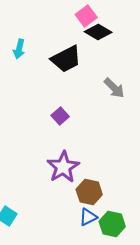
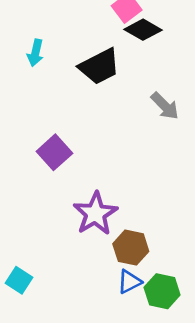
purple square: (60, 116) -> (54, 152), moved, size x1.4

